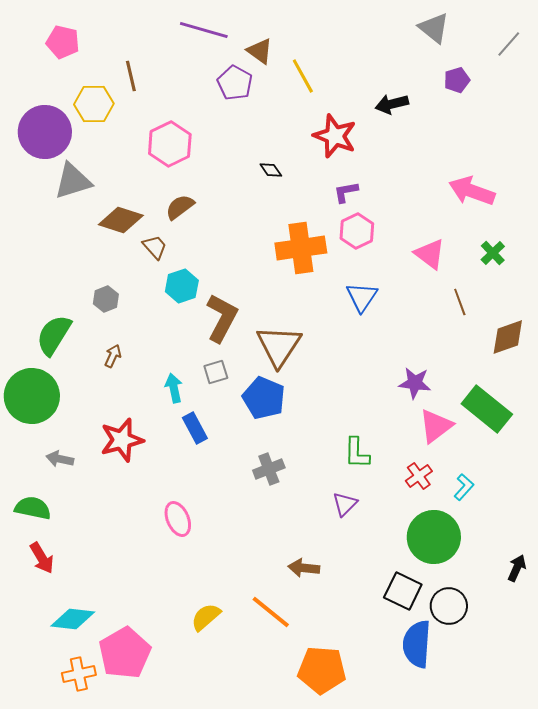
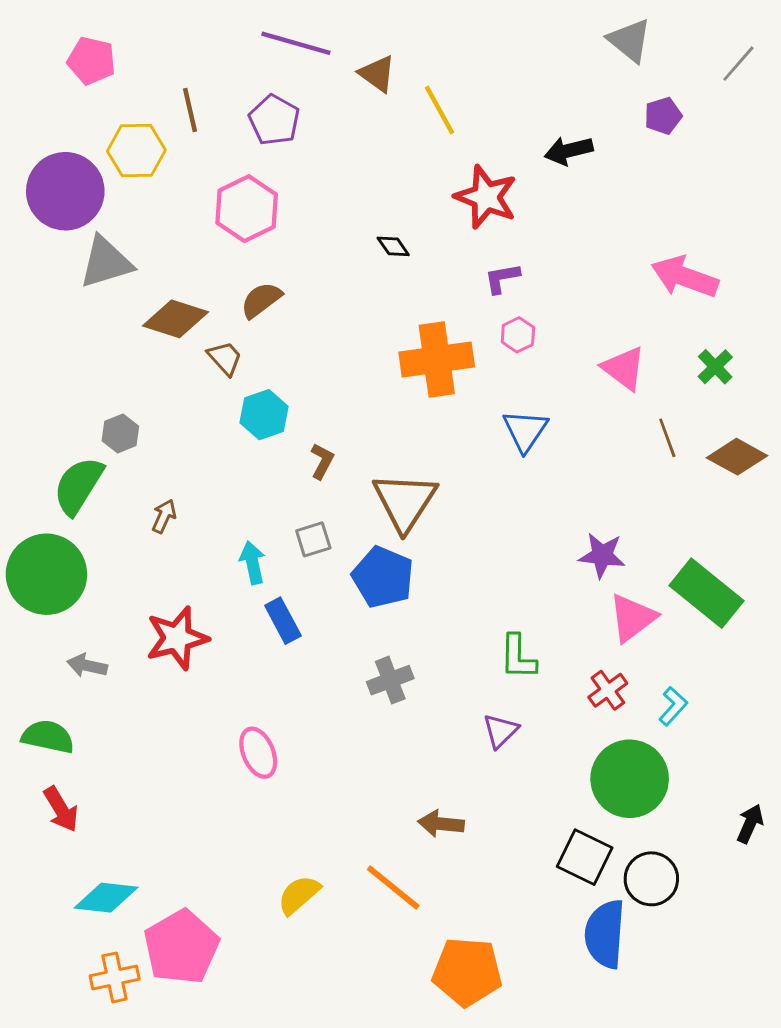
purple pentagon: (235, 83) -> (274, 120), moved
pink hexagon: (357, 231) -> (518, 335), size x0.7
gray hexagon: (106, 299) -> (120, 433), moved
brown L-shape: (222, 318) -> (322, 461), size x0.5
brown diamond: (508, 337) -> (737, 457), moved, turned 48

